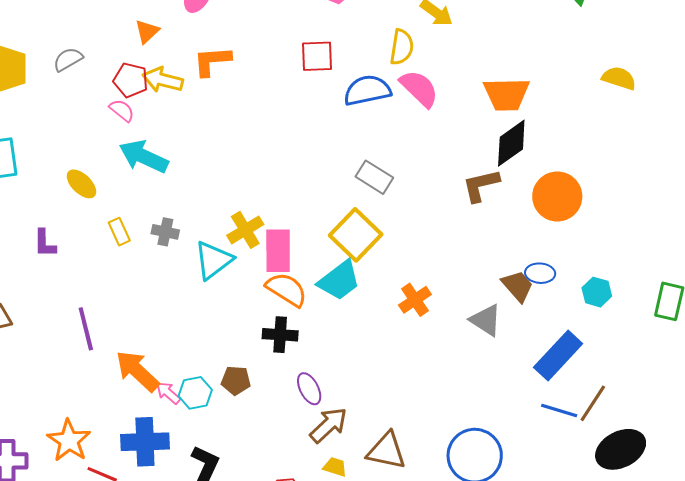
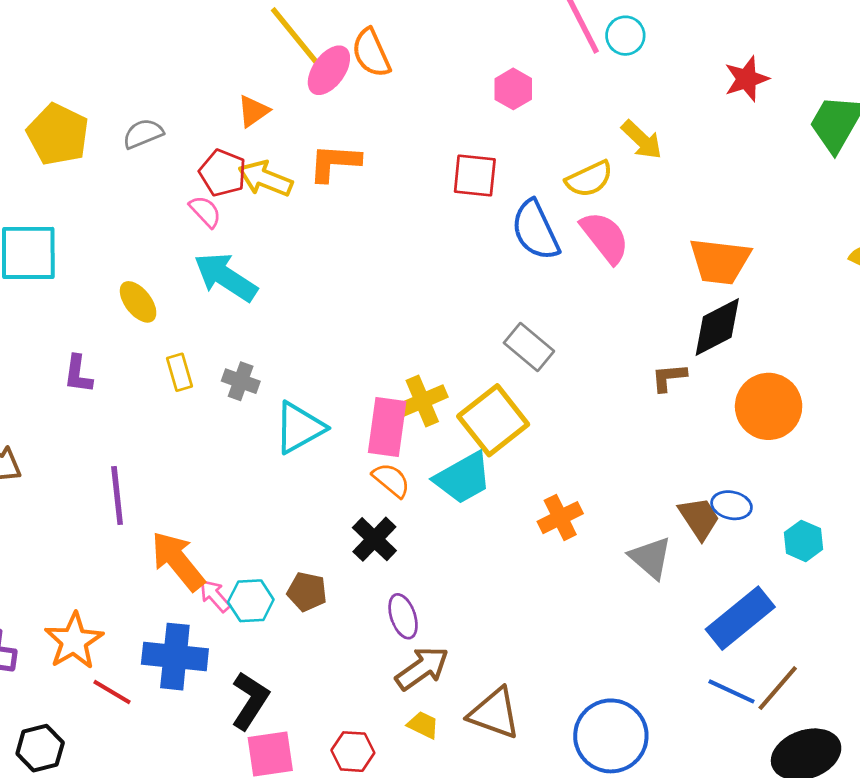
yellow semicircle: (402, 47) -> (589, 179), turned 48
blue semicircle: (367, 90) -> (535, 230), turned -111
brown L-shape: (481, 185) -> (669, 377), size x0.7
yellow cross: (245, 230) -> (422, 401), moved
orange semicircle: (286, 289) -> (391, 480), size x0.7
black cross: (280, 335) -> (374, 539), turned 32

